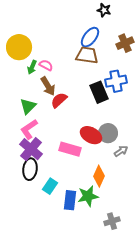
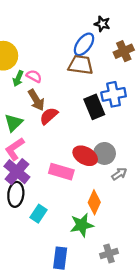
black star: (104, 10) -> (102, 24), moved
blue rectangle: (70, 200) -> (60, 258), moved

